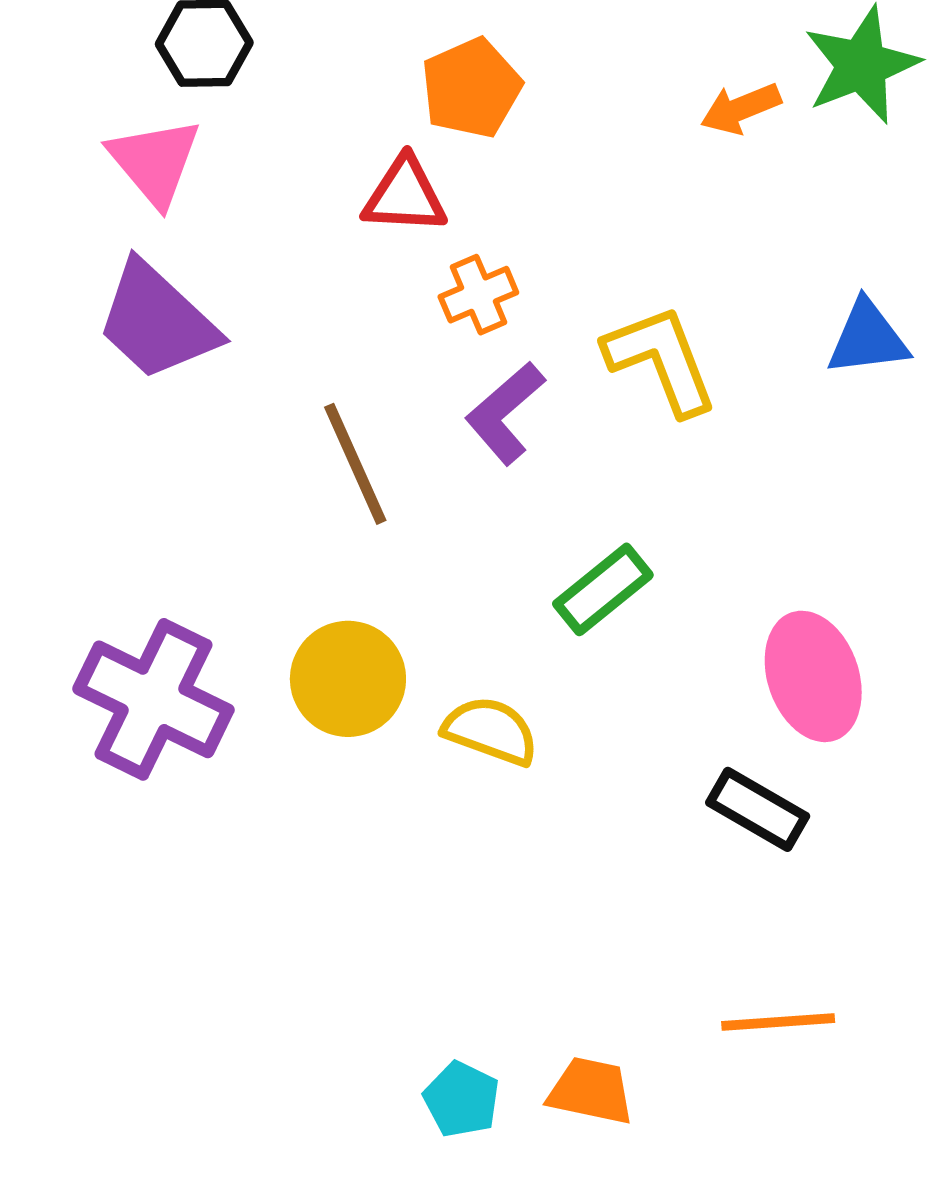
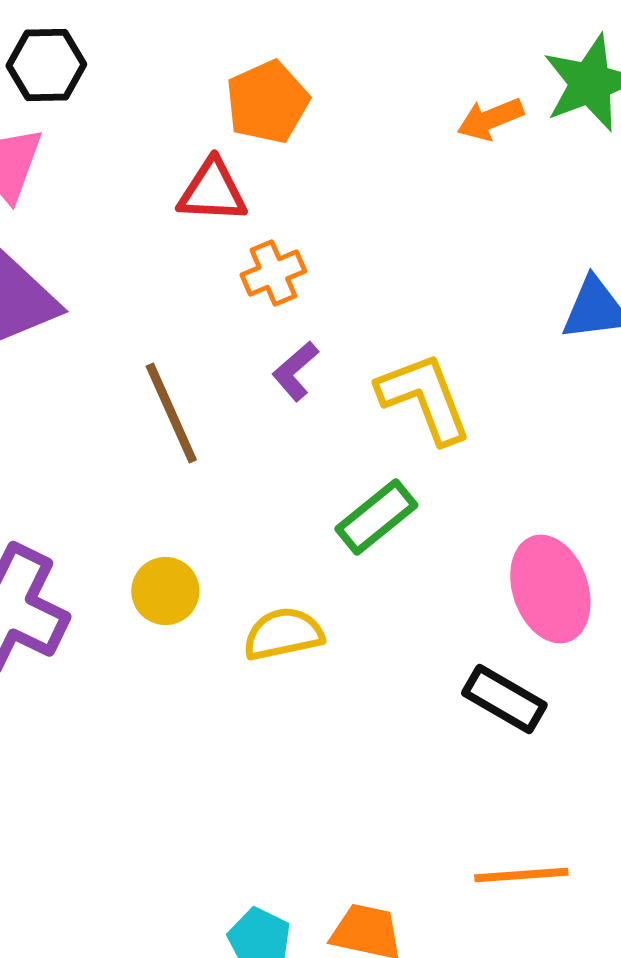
yellow L-shape: (661, 360) -> (424, 398), moved
purple L-shape: (505, 413) -> (295, 371), size x0.7
yellow circle: (348, 679) -> (165, 591), size x0.7
yellow semicircle: (491, 731) -> (283, 634), turned -32

